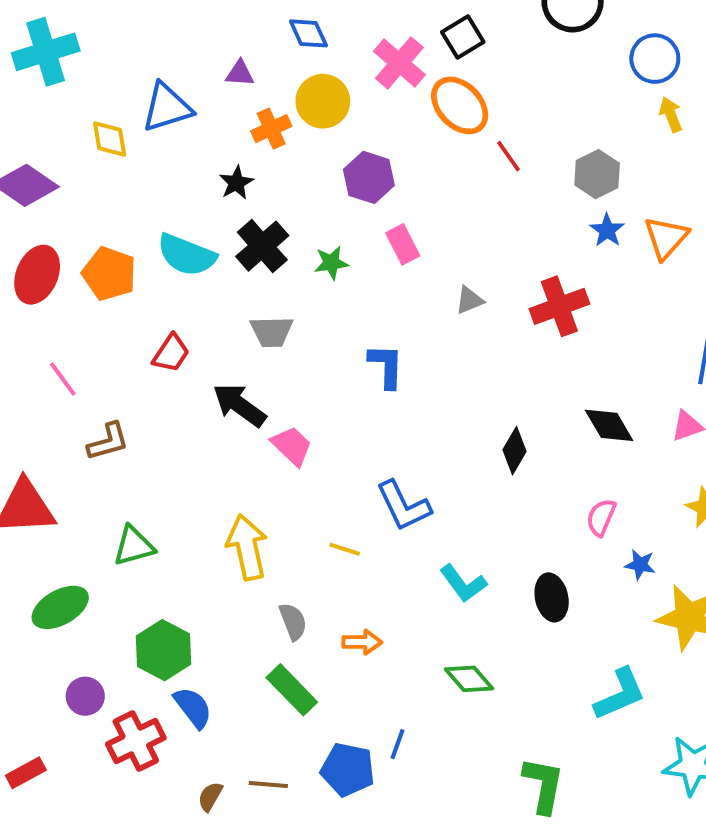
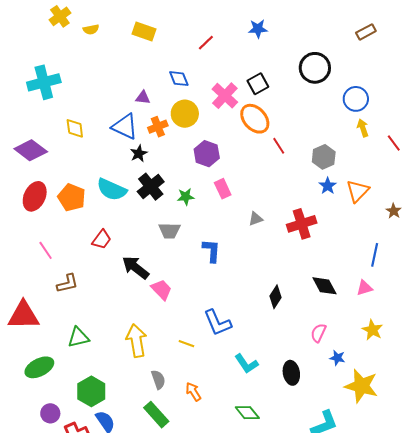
blue triangle: (167, 107) -> (125, 127), moved, turned 40
gray trapezoid: (272, 332) -> (170, 231), moved
orange arrow: (362, 642) -> (193, 392), turned -126

